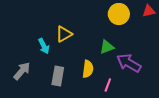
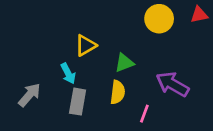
cyan arrow: (44, 46) -> (68, 74), moved
green triangle: (107, 47) -> (124, 63), moved

